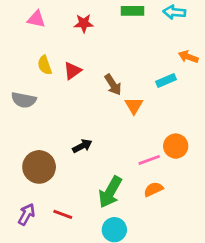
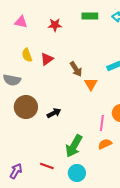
pink line: (149, 160) -> (102, 123), turned -63
brown circle: (39, 167) -> (26, 107), moved
purple arrow: (26, 214) -> (16, 171), moved
red line: (63, 214) -> (47, 166), moved

